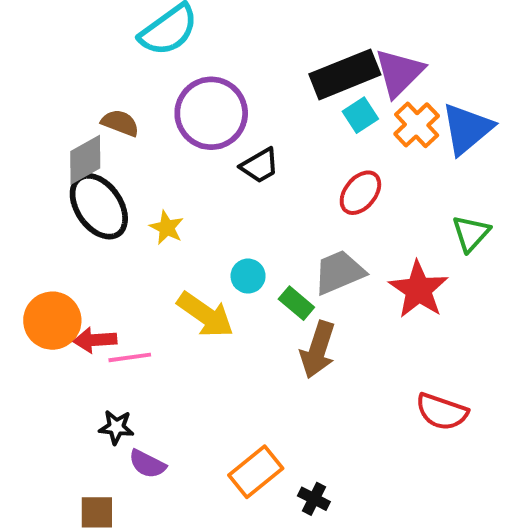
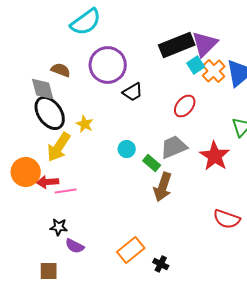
cyan square: (360, 115) -> (196, 65), moved
gray diamond: (85, 160) -> (43, 89), turned -76
yellow arrow: (205, 315) -> (59, 147), moved, turned 88

